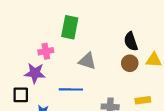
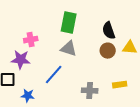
green rectangle: (70, 27) -> (69, 23), moved
blue line: (71, 89) -> (54, 75), turned -50

